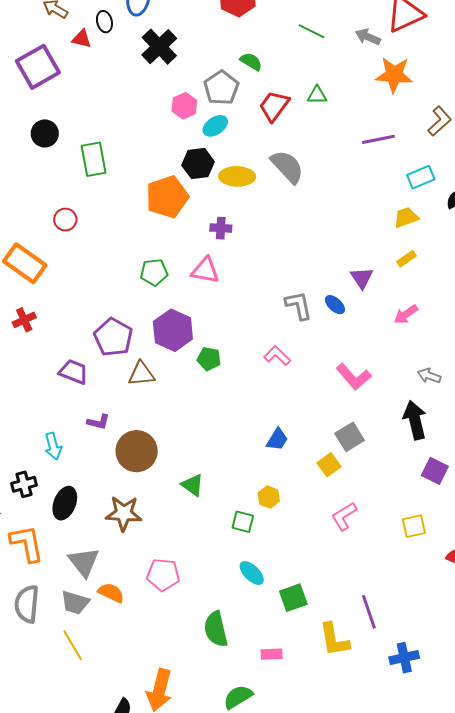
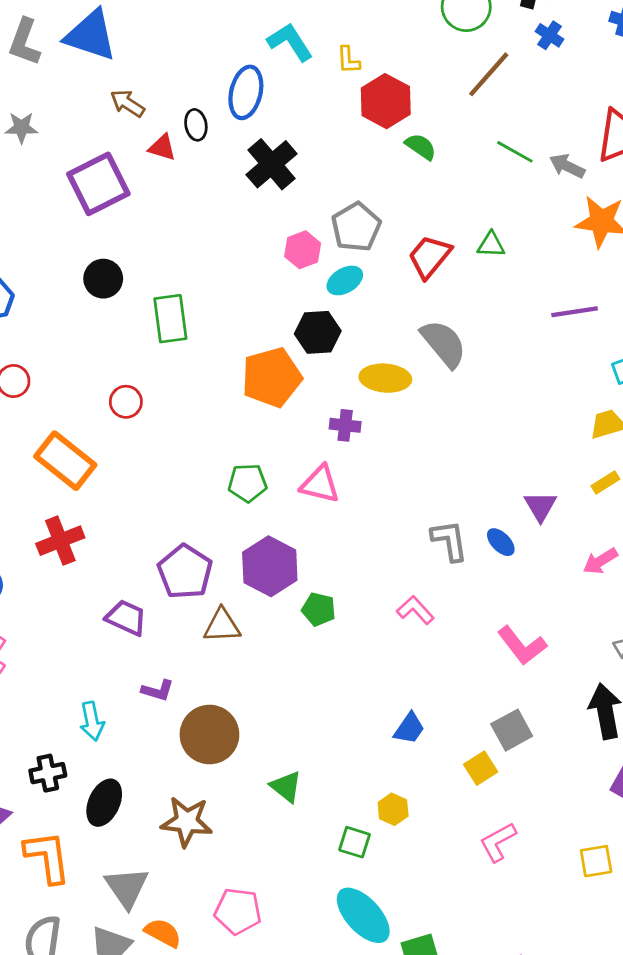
green line: (312, 31) -> (515, 152), moved
green semicircle: (251, 62) -> (421, 147), moved
yellow ellipse: (237, 176) -> (385, 378), moved
red cross: (24, 320) -> (60, 541), size x1.4
cyan ellipse: (252, 573) -> (363, 915), size x1.6

